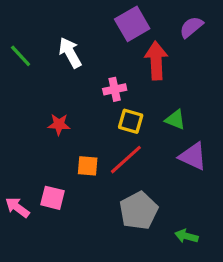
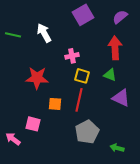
green line: (21, 56) -> (13, 35), turned -35
red arrow: (156, 61) -> (115, 48), moved
red star: (59, 124) -> (37, 78), size x1.6
red line: (126, 160) -> (79, 100), turned -35
pink arrow: (17, 207) -> (13, 139), moved

